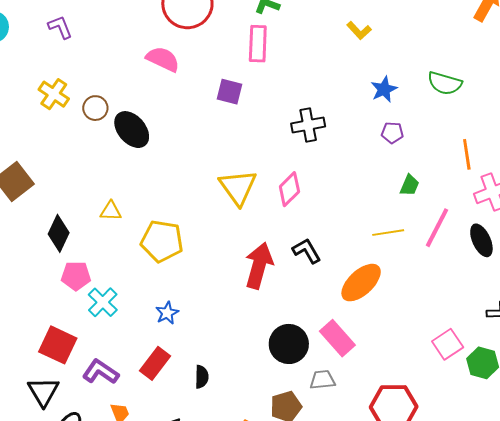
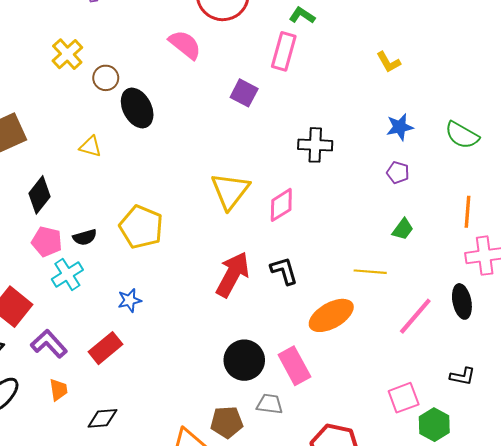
yellow triangle: (111, 211) -> (90, 147), moved
pink line: (437, 228) -> (415, 316), moved
black semicircle: (202, 377) -> (85, 237), moved, turned 60

